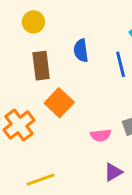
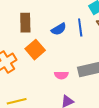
blue semicircle: (81, 51) -> (59, 29), moved, turned -119

